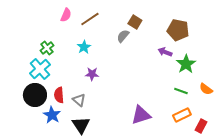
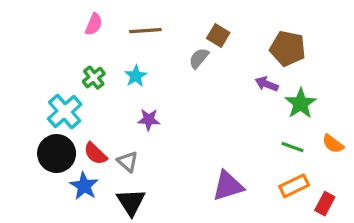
pink semicircle: (66, 15) -> (94, 24), moved
brown line: (90, 19) -> (145, 31), turned 30
green cross: (47, 48) -> (94, 78), moved
red semicircle: (59, 95) -> (95, 154), turned -42

